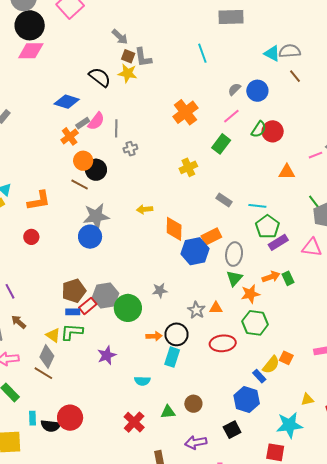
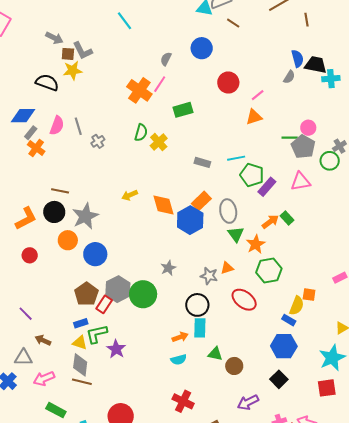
cyan line: (202, 53) -> (125, 21), moved
gray semicircle: (234, 89) -> (166, 59), moved
pink line: (231, 116) -> (160, 84), moved
gray rectangle: (83, 123) -> (31, 133), moved
green semicircle: (259, 129) -> (141, 133), moved
green rectangle: (221, 144) -> (183, 110), turned 54
pink line: (316, 155) -> (258, 95), moved
orange circle: (83, 161) -> (68, 240), moved
black circle: (96, 170) -> (54, 212), moved
green line: (315, 202) -> (290, 138), turned -35
blue circle: (90, 237) -> (95, 254), moved
blue rectangle: (73, 312) -> (81, 323), moved
orange arrow: (154, 336) -> (180, 337), moved
red ellipse: (223, 343) -> (244, 300), turned 60
purple star: (107, 355) -> (116, 349), moved
green triangle: (168, 412) -> (215, 354), moved, turned 35

